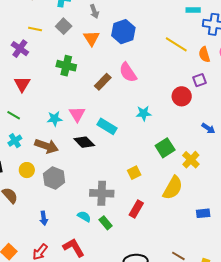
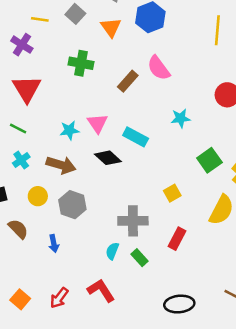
yellow line: (176, 44) -> (217, 30), turned 65
red triangle: (22, 84) -> (27, 89), size x1.4
cyan semicircle: (84, 216) -> (112, 251), turned -96
blue arrow: (44, 218) -> (54, 244), moved

